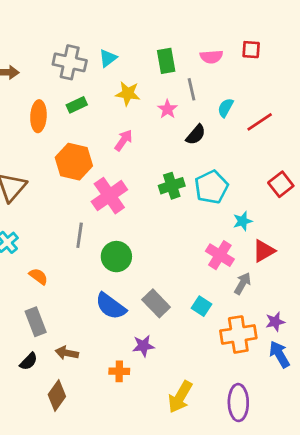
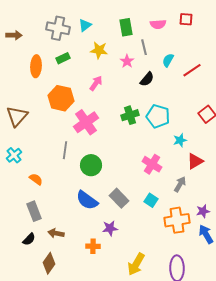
cyan pentagon: (211, 187) -> (158, 116), turned -30
pink cross: (220, 255) -> (152, 164), moved

